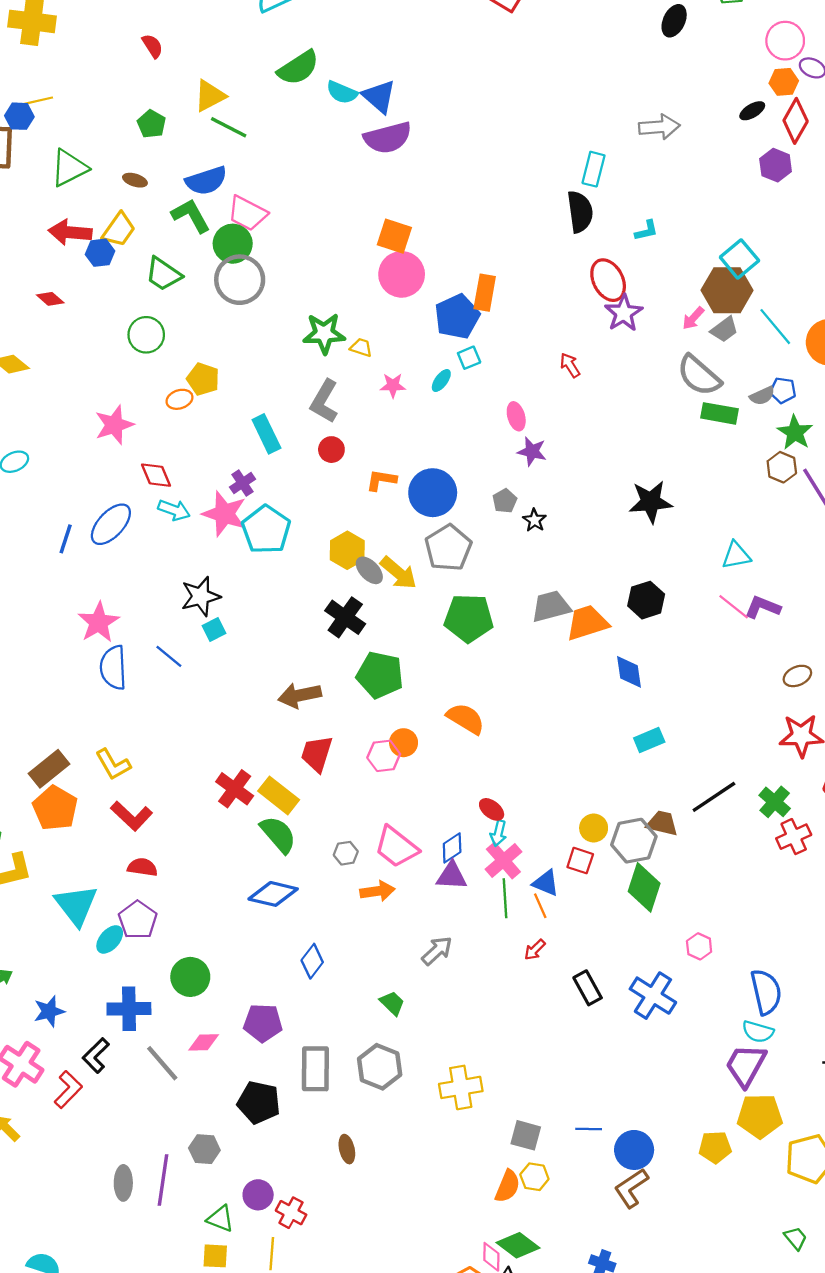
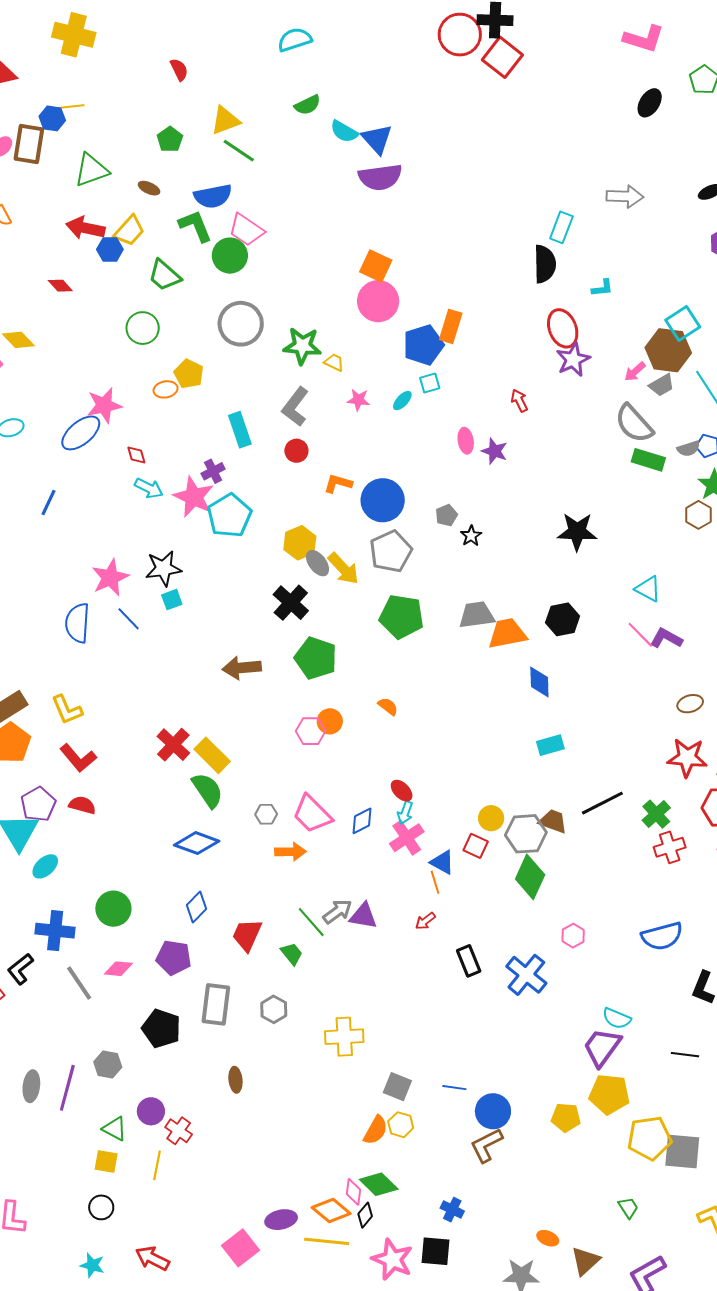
green semicircle: (298, 68) -> (308, 105), size x0.7
gray circle: (240, 280) -> (241, 324), moved
purple star: (532, 451) -> (495, 451), moved
red diamond: (156, 475) -> (136, 455), size x0.7
blue ellipse: (111, 524) -> (81, 433), moved
cyan triangle: (736, 555) -> (648, 589), turned 32
pink star: (99, 622) -> (110, 577), moved
orange semicircle: (466, 719) -> (388, 706), size x0.6
red trapezoid: (317, 754) -> (247, 935), moved
purple triangle: (452, 876) -> (363, 916), moved
green line: (505, 898) -> (311, 922), moved, turned -44
purple pentagon: (138, 920) -> (38, 804), moved
blue diamond: (312, 961) -> (197, 907), moved
blue semicircle: (766, 992) -> (662, 936), moved, turned 81
gray hexagon: (380, 1067) -> (274, 1009), size x0.7

